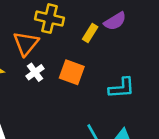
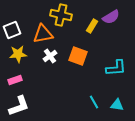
orange triangle: (26, 43) -> (43, 34), turned 40

